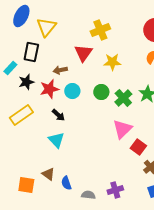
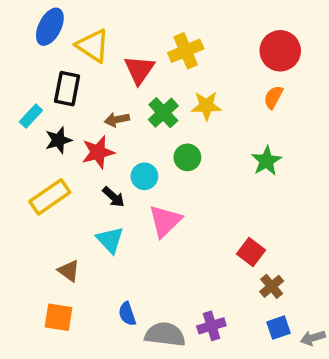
yellow triangle: (46, 27) -> (93, 46), turned -35
red triangle: (83, 53) -> (139, 70), moved
cyan circle: (72, 91) -> (144, 176), moved
green cross: (123, 98) -> (163, 113), moved
pink triangle: (122, 129) -> (165, 221), moved
brown triangle: (48, 174) -> (69, 271), moved
gray semicircle: (88, 195) -> (165, 334), size x1.6

